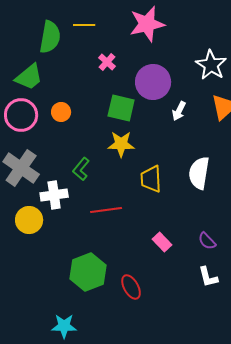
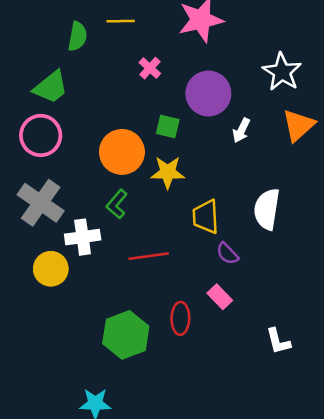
green semicircle: (50, 37) -> (77, 36), size x0.7
green square: (121, 108) -> (168, 127), size x0.7
orange circle: (61, 112) -> (122, 152), moved, size x1.8
purple semicircle: (207, 241) -> (227, 254), moved
red ellipse: (131, 287) -> (180, 318), moved, turned 30

